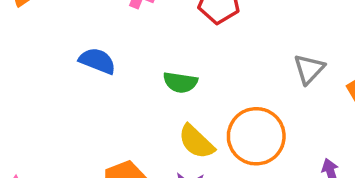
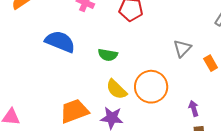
blue semicircle: (97, 61) -> (60, 42), size x1.4

